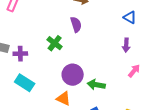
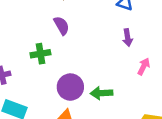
green cross: (55, 43) -> (40, 54), turned -35

